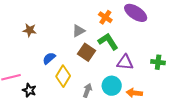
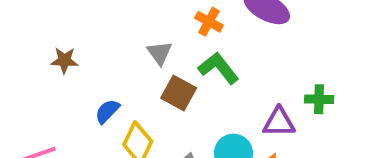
gray triangle: (79, 31) -> (160, 53), turned -32
purple triangle: (125, 62) -> (279, 122), moved

